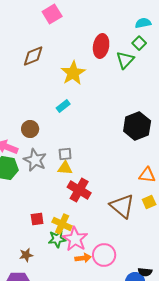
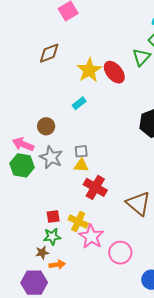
red ellipse: (101, 46) -> (114, 72), moved, turned -50
green star: (57, 239) -> (52, 237), moved
orange arrow: (83, 258) -> (57, 265), moved

